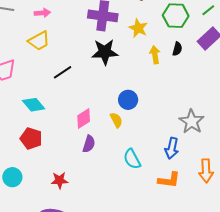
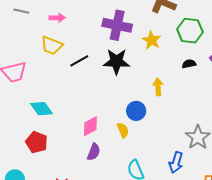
yellow trapezoid: (39, 41) -> (52, 45), turned 45
black semicircle: (177, 49) -> (189, 64), turned -120
yellow arrow: (155, 55) -> (158, 87), moved
black line: (63, 72) -> (79, 61), moved

